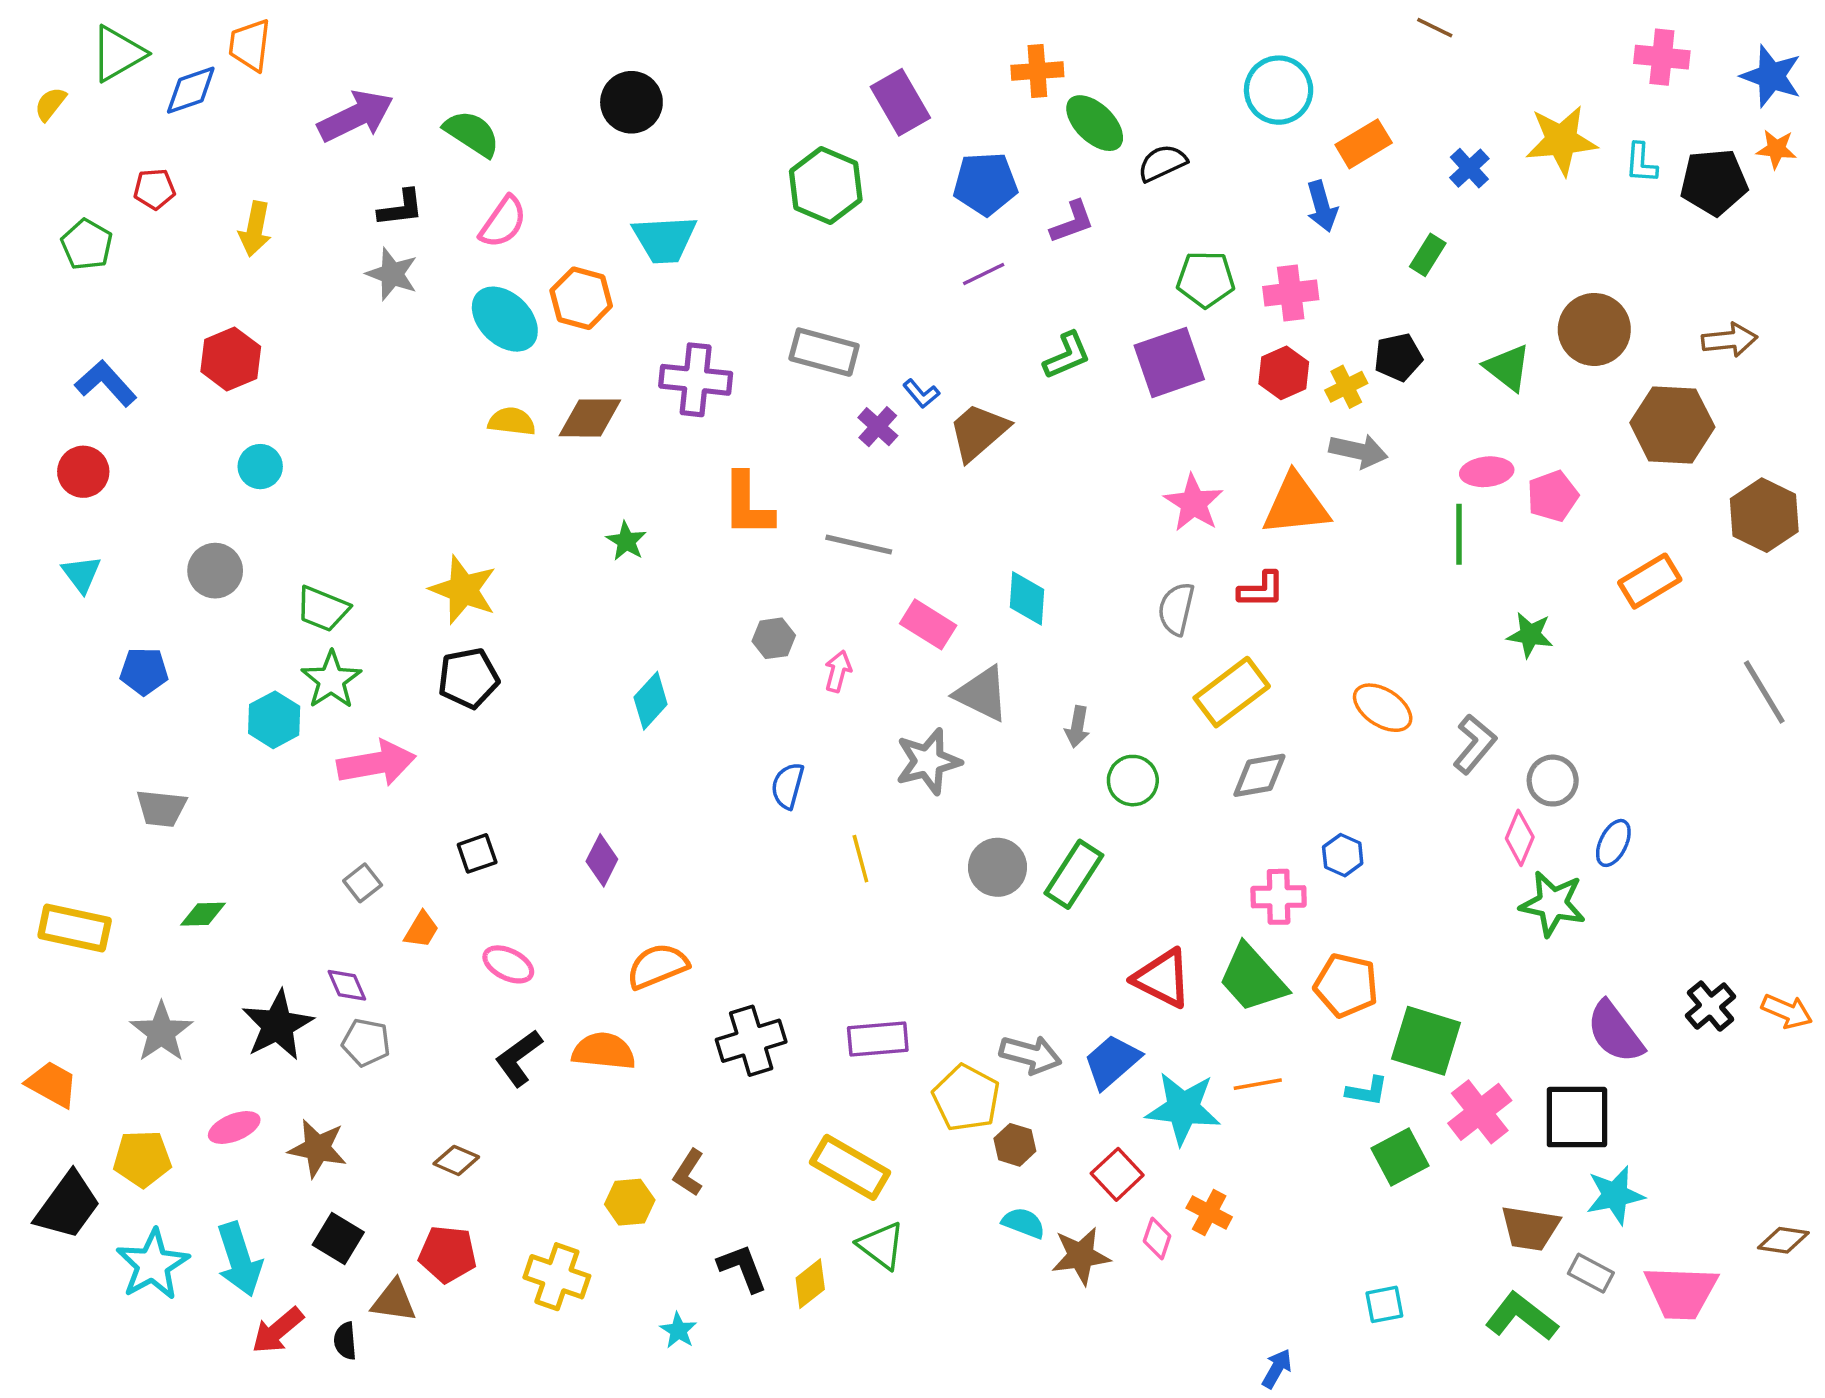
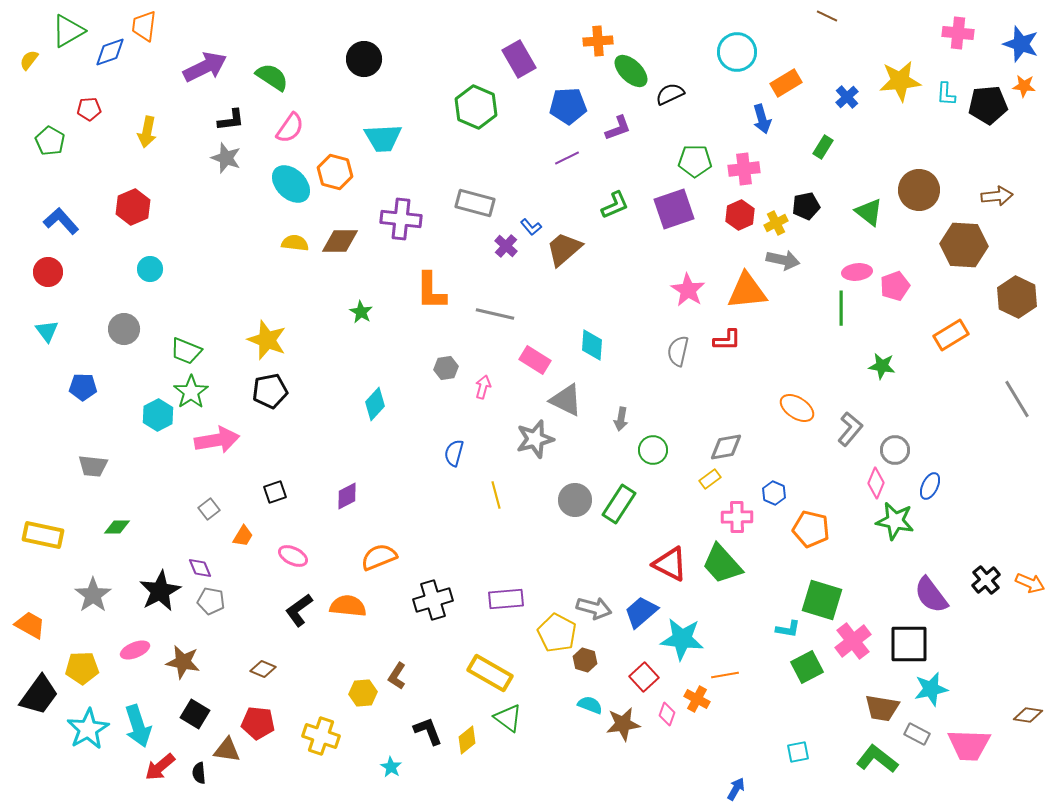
yellow rectangle: (1232, 692) -> (710, 479), moved, size x0.5
purple diamond: (602, 860) -> (347, 496), turned 36
orange pentagon: (1346, 985) -> (811, 529), moved
orange line: (1258, 1084) -> (725, 675), moved

